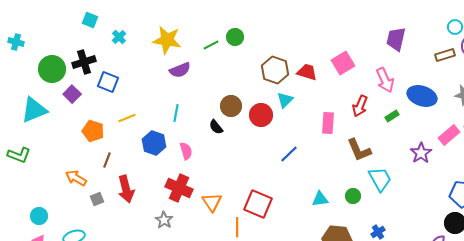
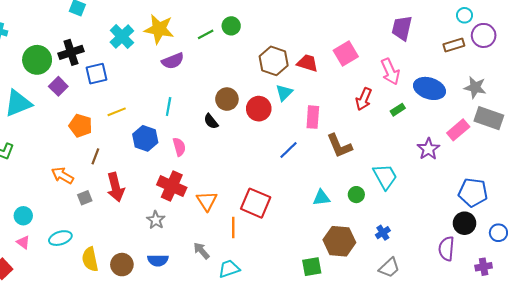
cyan cross: (119, 37) -> (122, 37), moved, size x1.6
blue square: (108, 82) -> (96, 74), turned -35
pink rectangle: (328, 123) -> (313, 117), moved
brown L-shape: (359, 150) -> (339, 146), moved

